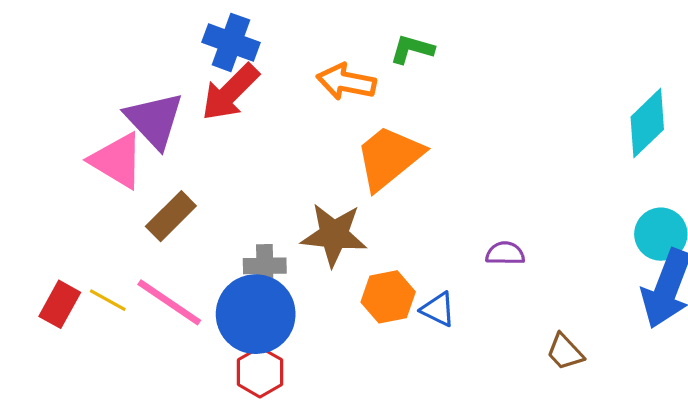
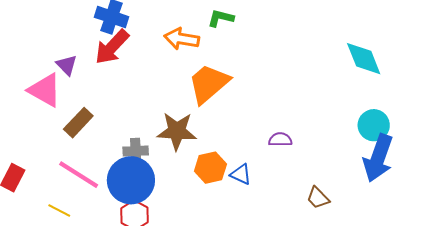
purple triangle: (154, 120) -> (67, 65), size x0.6
cyan diamond: (647, 123) -> (364, 59), turned -66
yellow line: (108, 300) -> (59, 211), moved

